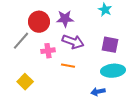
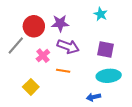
pink cross: (48, 51) -> (43, 56), turned -32
yellow square: (25, 82) -> (31, 87), moved

